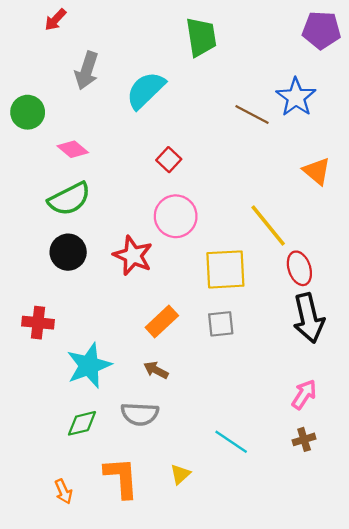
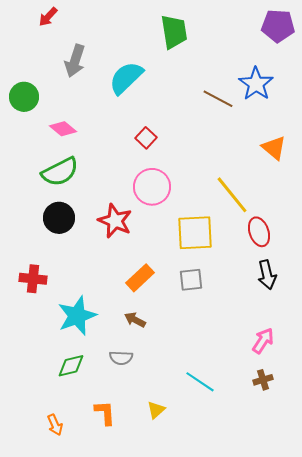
black arrow: (309, 318) -> (267, 275), size x0.7
gray semicircle: (140, 414) -> (121, 358), size x0.7
orange L-shape: (121, 478) -> (105, 413), size x0.7

